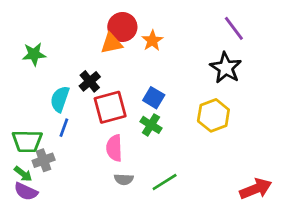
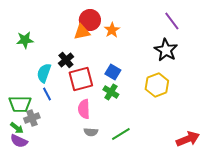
blue line: (64, 128) -> (47, 94), turned -48

